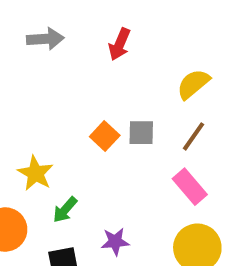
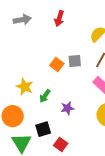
green arrow: (65, 210) -> (45, 96), moved
purple star: (115, 242) -> (67, 108), moved

